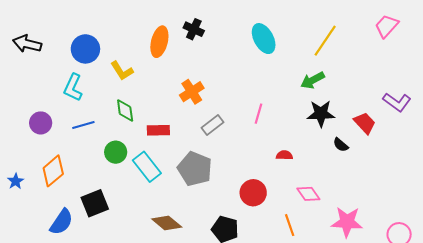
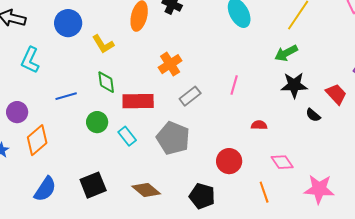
cyan L-shape: (73, 88) -> (30, 60), moved
purple circle: (41, 123) -> (17, 112), moved
red rectangle: (158, 130) -> (138, 101), size x1.4
cyan rectangle: (147, 167) -> (127, 136), size x0.7
black square: (95, 203) -> (93, 185), moved

